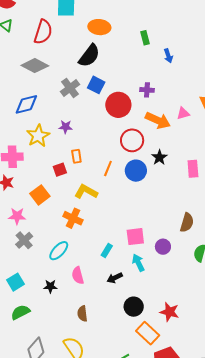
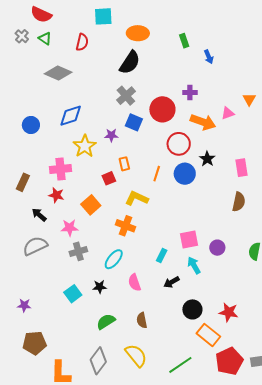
red semicircle: (43, 32) -> (82, 42), size x0.7
gray diamond: (35, 66) -> (58, 73), moved
blue square: (96, 85) -> (134, 122), moved
gray cross: (70, 88) -> (126, 96), moved
brown semicircle: (187, 223) -> (239, 202), moved
gray cross: (24, 240) -> (78, 251), turned 30
black star: (50, 286) -> (100, 287), moved
green semicircle: (20, 312) -> (106, 322), moved

